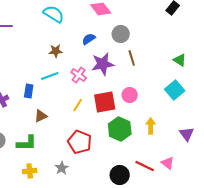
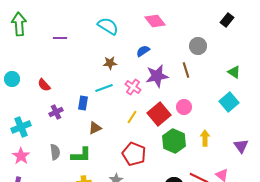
gray circle: (121, 34) -> (198, 46), moved
red square: (105, 102) -> (159, 114), turned -30

